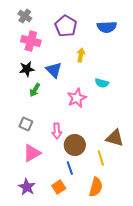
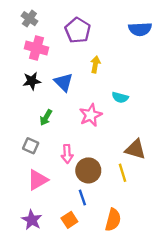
blue semicircle: (107, 27) -> (140, 29), moved
green arrow: (35, 90) -> (46, 117), moved
brown triangle: (115, 138) -> (135, 149), moved
yellow line: (101, 158) -> (122, 173), moved

